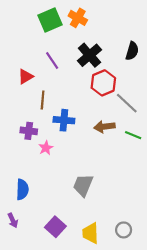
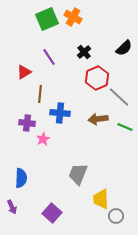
black semicircle: (132, 51) -> (124, 48), turned 30
black cross: (89, 55) -> (84, 52), size x0.6
yellow trapezoid: (91, 233) -> (101, 199), moved

